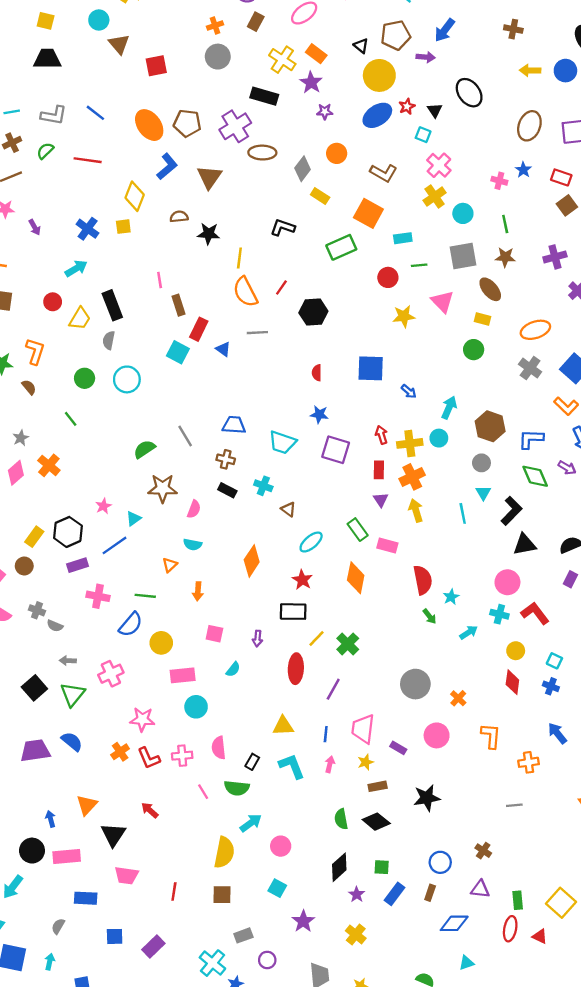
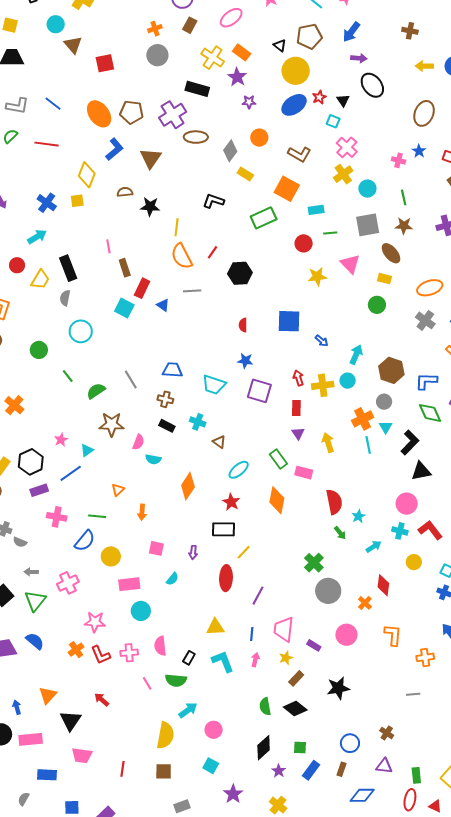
purple arrow: (426, 57) -> (359, 58), moved
green circle: (85, 378) -> (39, 350), moved
green line: (71, 419) -> (68, 376), moved
orange cross: (412, 477) -> (363, 419), moved
cyan semicircle: (193, 544) -> (153, 459), moved
green cross: (348, 644) -> (314, 563), moved
red diamond: (512, 682) -> (383, 585), moved
brown rectangle: (378, 786) -> (296, 678), turned -35

